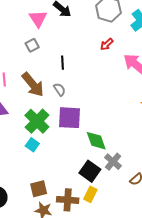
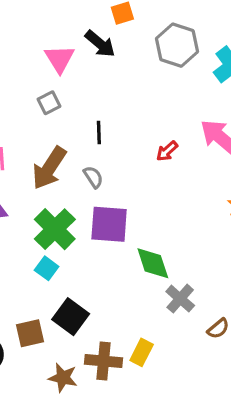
red arrow: (107, 44) -> (167, 151), moved
brown arrow: (33, 85) -> (49, 168), turned 72
black square: (90, 171) -> (71, 317), moved
brown square: (39, 189) -> (30, 333), moved

